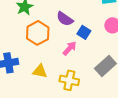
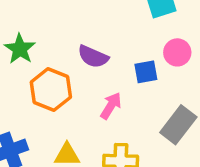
blue square: (84, 32) -> (146, 72), moved, turned -32

